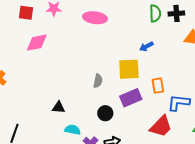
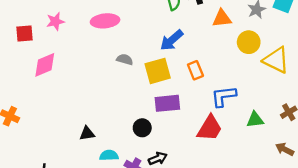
blue arrow: (146, 46) -> (172, 40), size x1.5
gray semicircle: (98, 81) -> (125, 59), moved, turned -72
orange rectangle: (158, 86) -> (195, 70), moved
purple rectangle: (131, 98) -> (167, 103), turned 30

